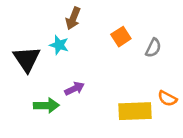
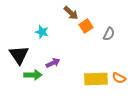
brown arrow: (73, 18) -> (71, 13), moved, turned -70
black triangle: (27, 59) -> (19, 55), moved
orange semicircle: (167, 98) -> (119, 78), moved

